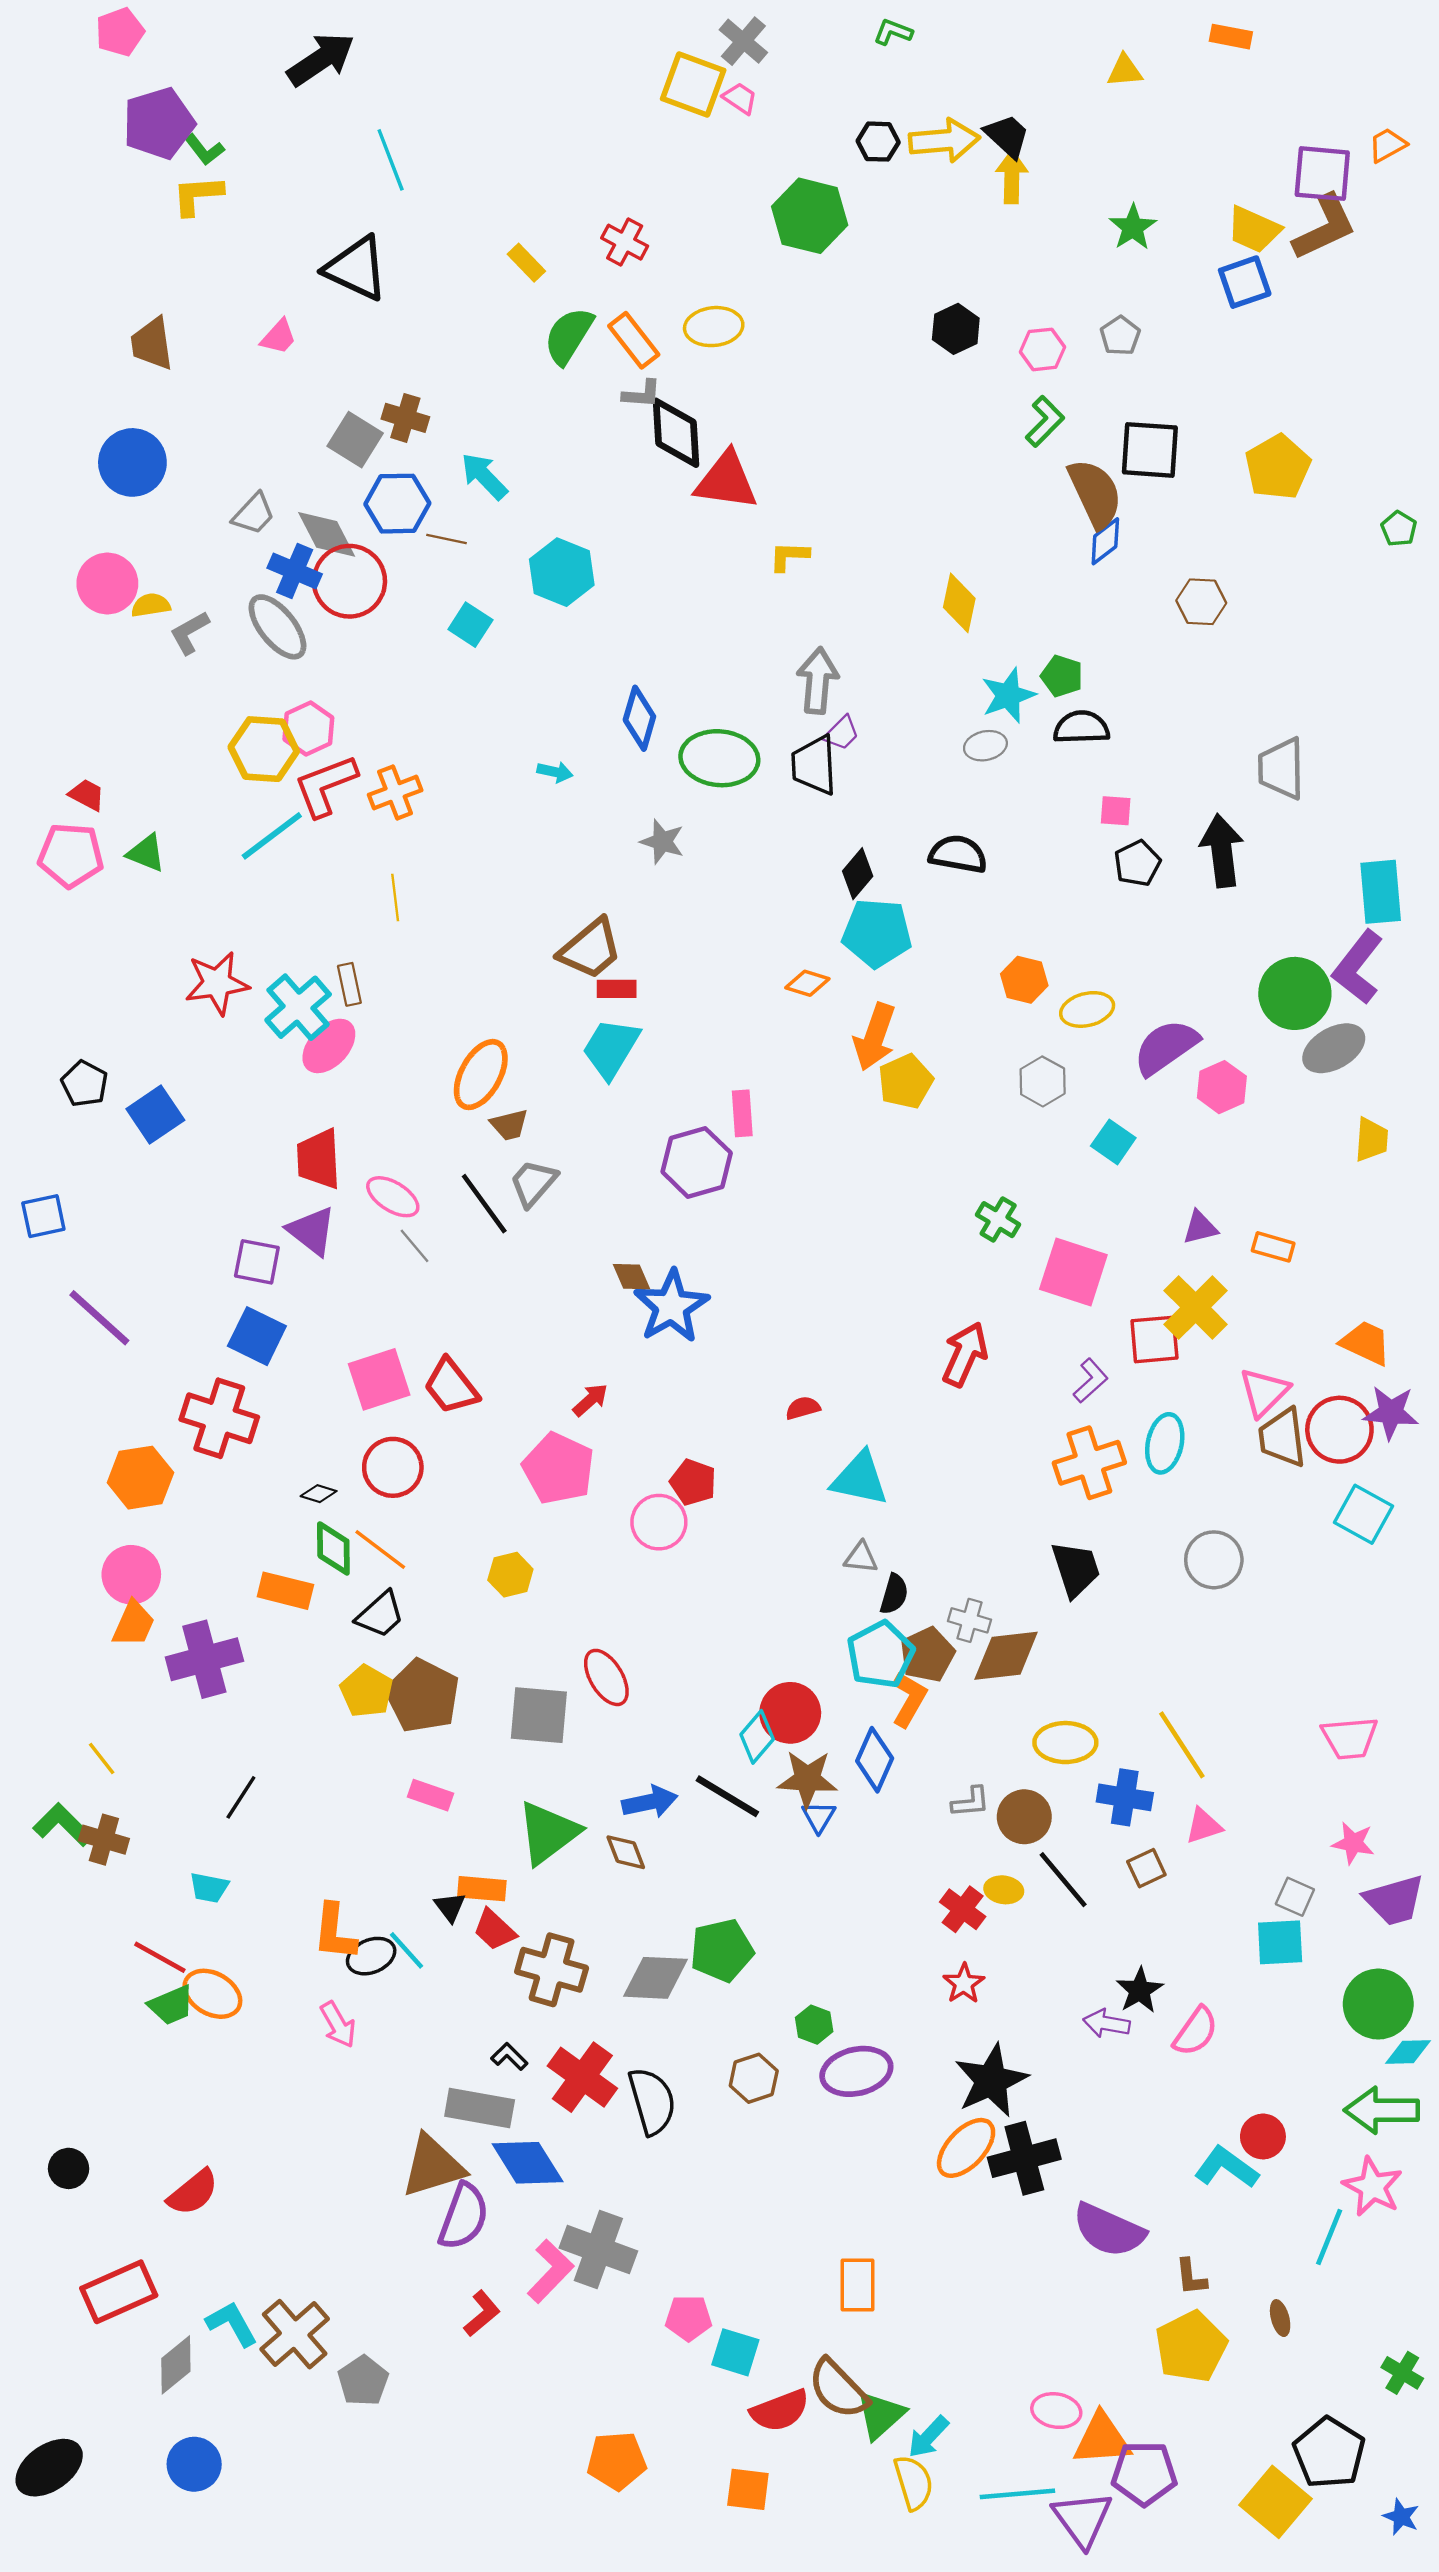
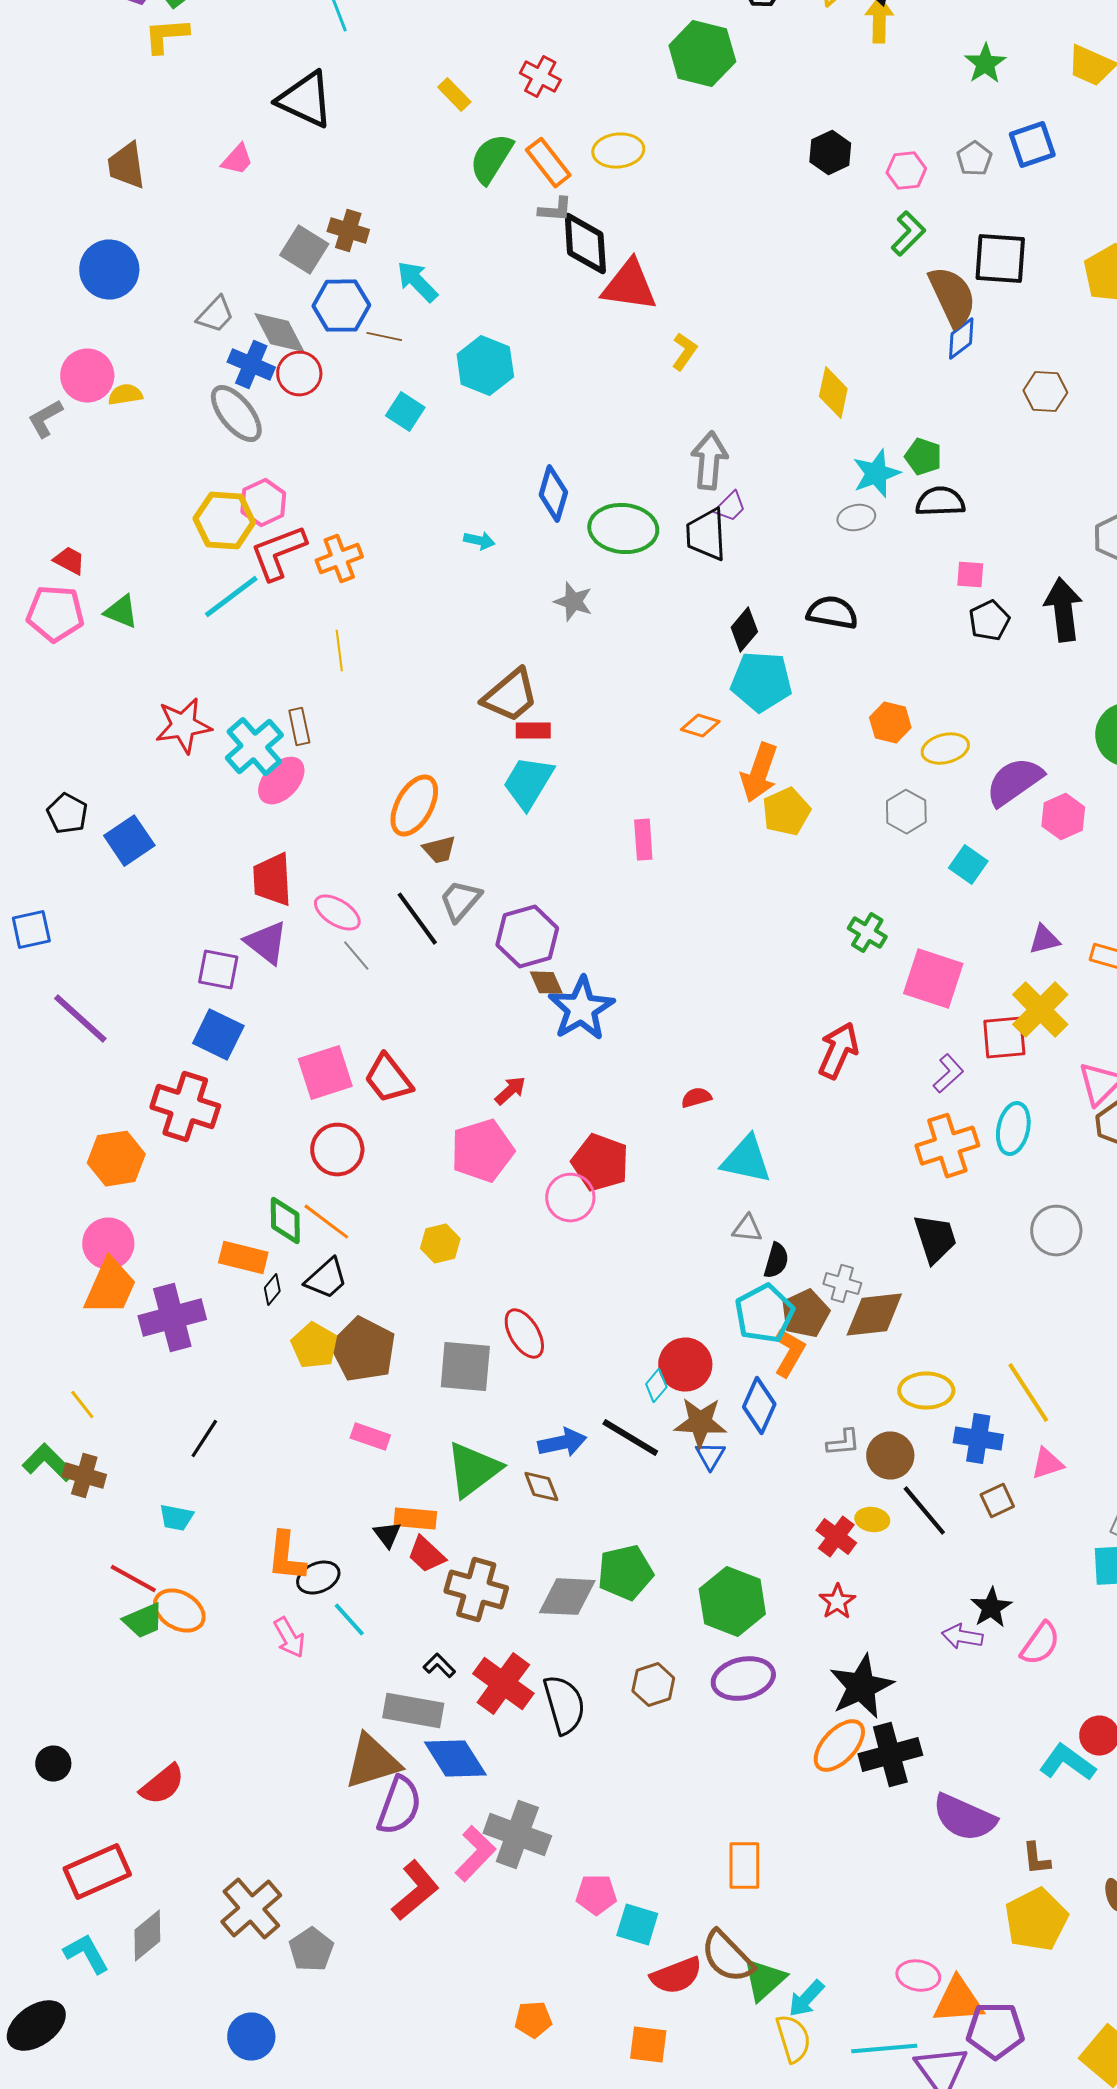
blue square: (1245, 282) -> (1032, 145), moved
yellow L-shape: (789, 556) -> (684, 352), turned 123
red circle: (349, 581) -> (299, 374), size x0.7
gray L-shape: (190, 633) -> (45, 419), moved
purple hexagon: (697, 1162) -> (527, 937), moved
pink pentagon: (558, 1468) -> (482, 1151), turned 30
red pentagon: (693, 1482) -> (600, 1163), size x1.4
black diamond: (319, 1494) -> (272, 1290), moved, turned -68
orange trapezoid: (134, 1624) -> (110, 1287), size x1.4
cyan diamond: (757, 1737) -> (656, 1386), size x0.7
cyan line: (407, 1950) -> (349, 1620), moved
green hexagon: (814, 2025) -> (732, 1602), moved, size x2.0
red L-shape: (482, 2313) -> (415, 1891), size x1.5
cyan L-shape: (232, 2324) -> (86, 1954), moved
orange pentagon: (617, 2461) -> (533, 2020), size x0.7
blue circle: (194, 2464) -> (251, 2037), moved

